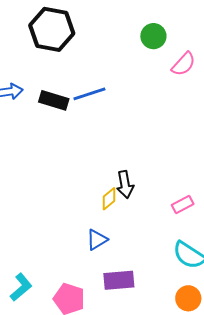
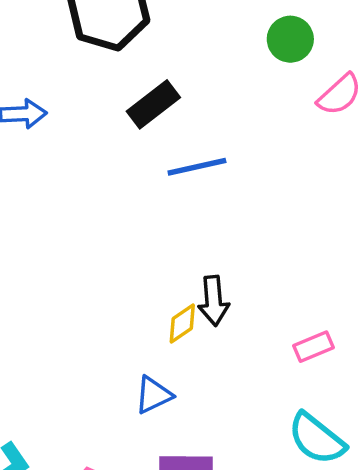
blue line: (89, 94) -> (197, 167), moved
black rectangle: (54, 100) -> (153, 104), moved, turned -60

